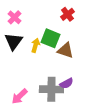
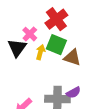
red cross: (67, 14) -> (56, 19), moved, size x1.5
pink cross: (14, 17) -> (30, 34), moved

